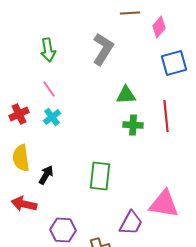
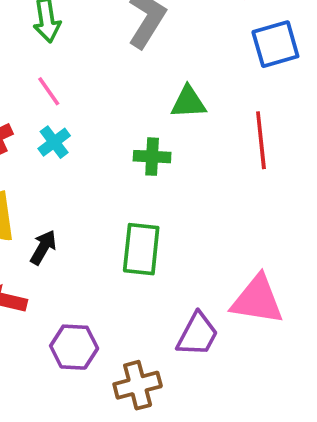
green cross: (133, 125) -> (152, 157), moved

